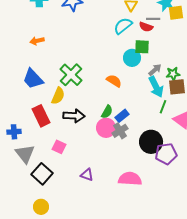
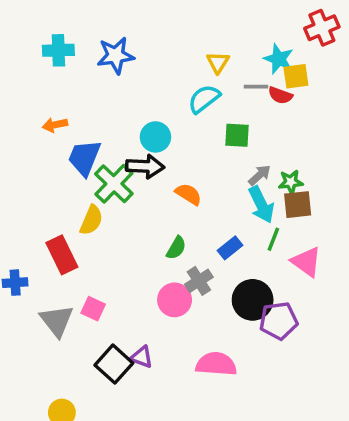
red semicircle: (146, 27) -> (280, 95), moved
cyan circle: (132, 58) -> (155, 137), moved
blue trapezoid: (33, 79) -> (84, 158), moved, turned 65
black arrow: (74, 116) -> (145, 166), moved
blue rectangle: (122, 116) -> (230, 248), moved
pink circle: (106, 128) -> (175, 300), moved
gray triangle: (25, 154) -> (57, 321), moved
black square: (42, 174) -> (114, 364), moved

